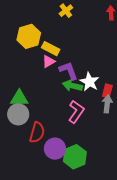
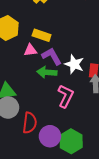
yellow rectangle: (51, 49) -> (42, 35), moved
pink triangle: (49, 62) -> (30, 50), turned 32
green arrow: (72, 86) -> (47, 72), moved

